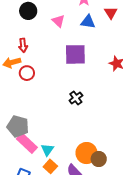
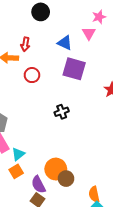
pink triangle: (58, 21) -> (89, 33), moved
blue triangle: (88, 22) -> (65, 43), moved
red circle: (27, 73) -> (32, 75), moved

